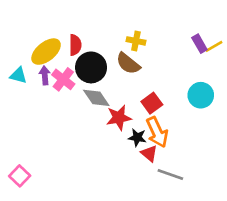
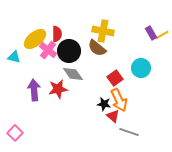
yellow cross: (136, 41) -> (103, 31), size x1.5
purple arrow: (45, 75) -> (34, 90), moved, size x1.5
pink cross: (63, 79) -> (48, 50), moved
cyan circle: (201, 95) -> (141, 68), moved
red star: (119, 118) -> (58, 89), moved

